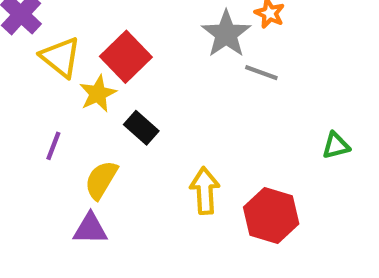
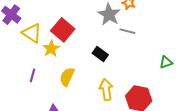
black rectangle: (141, 128) -> (100, 54), moved
yellow semicircle: (101, 180) -> (67, 77), moved

